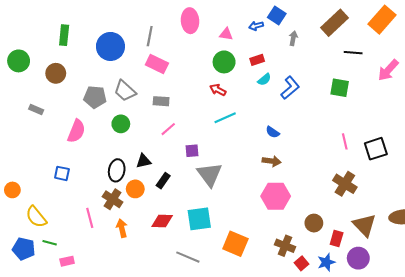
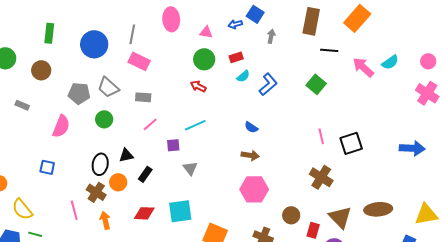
brown rectangle: (335, 23) -> (311, 21), turned -36
pink arrow: (388, 70) -> (363, 67), turned 90
green square: (340, 88) -> (316, 84), turned 30
cyan line: (225, 118) -> (195, 125), moved
gray triangle: (210, 174) -> (190, 168), size x0.6

